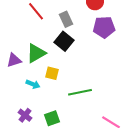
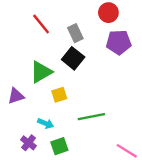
purple triangle: (14, 60) -> (16, 96), moved
yellow square: (52, 73) -> (59, 95), turned -32
cyan arrow: (33, 84) -> (46, 123), moved

